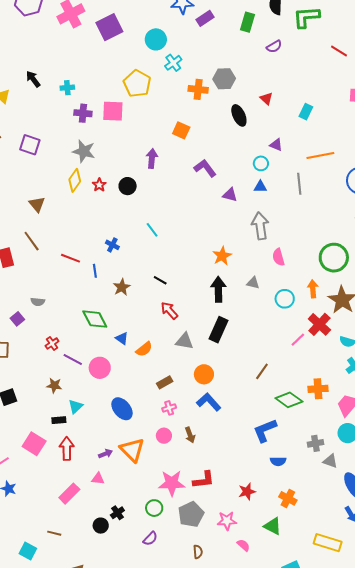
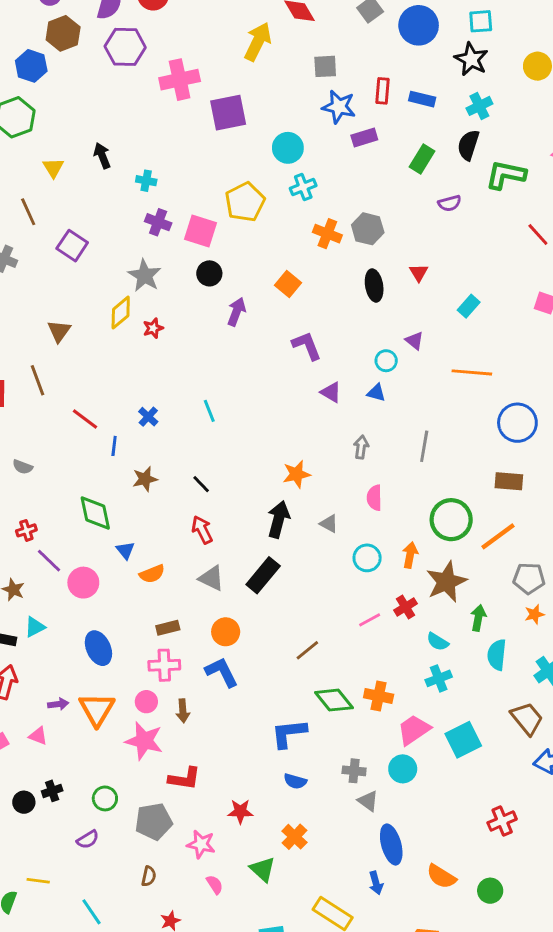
gray line: (299, 184) -> (424, 446), moved
black circle: (128, 186) -> (209, 273), moved
gray arrow: (260, 226) -> (361, 447), size x0.6
red cross: (319, 324) -> (405, 607), size x0.7
pink cross: (169, 408) -> (164, 665), size x1.5
pink star: (172, 483) -> (144, 741), moved

